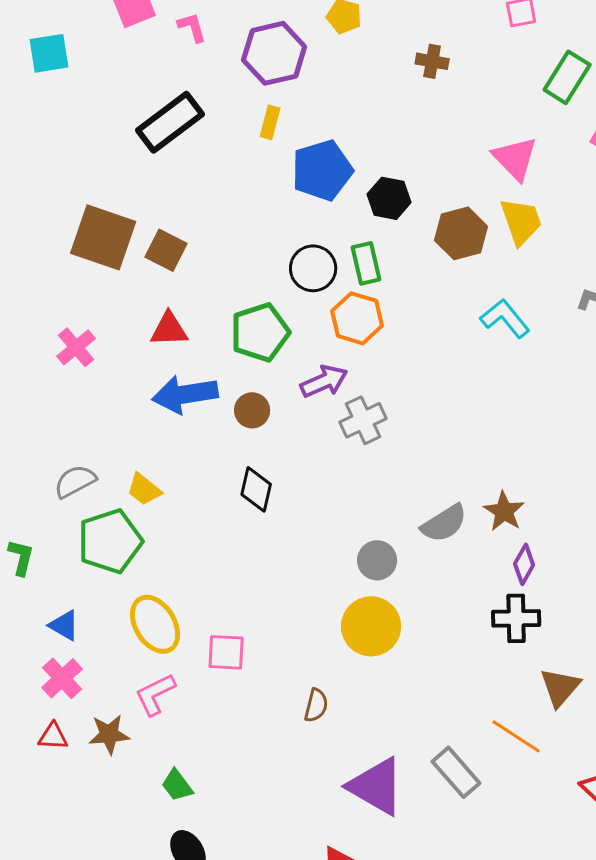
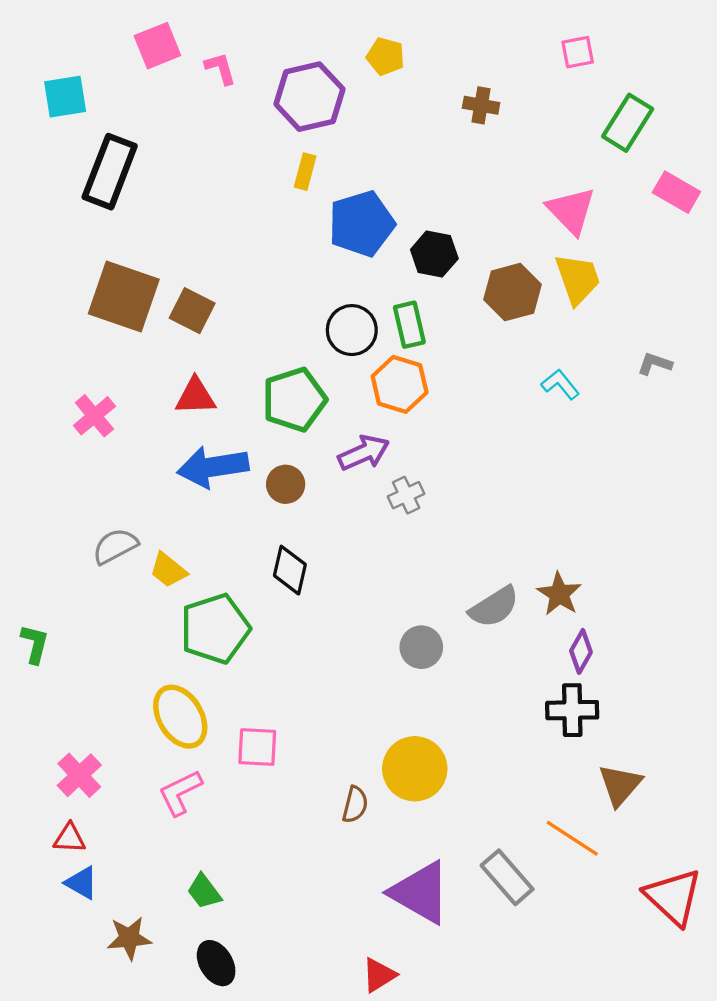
black rectangle: (170, 122) -> (110, 172), moved, turned -32
cyan L-shape: (505, 318) -> (560, 384), size x0.7
gray cross: (363, 420) -> (406, 495), size x0.7
gray semicircle: (75, 481) -> (115, 546), moved
green pentagon: (110, 541) -> (215, 629), moved
blue triangle: (64, 625) -> (81, 883), moved
yellow circle: (371, 626) -> (415, 769), moved
brown star: (109, 734) -> (129, 938), moved

